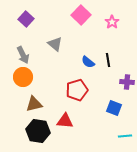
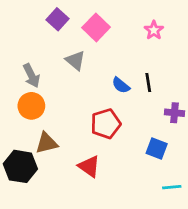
pink square: (81, 15) -> (96, 27), moved
purple square: (26, 19) -> (58, 19), moved
red triangle: (65, 121) -> (89, 166), turned 30
black hexagon: (38, 131) -> (20, 166), moved

